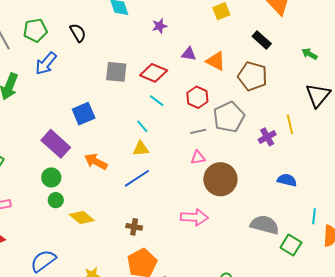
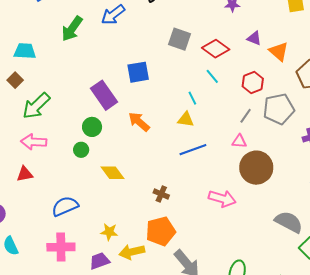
gray line: (198, 131) -> (246, 116), turned -56
blue line: (137, 178) -> (193, 150), moved
green circle: (56, 200) -> (81, 150), moved

